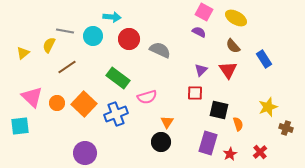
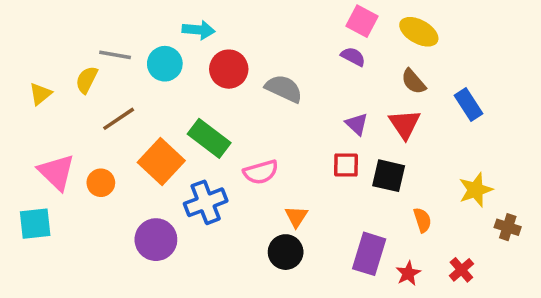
purple triangle: (201, 70) -> (357, 124), turned -32
orange square: (84, 104) -> (161, 161), moved
black square: (219, 110) -> (389, 176), moved
purple circle: (85, 153) -> (156, 240), moved

